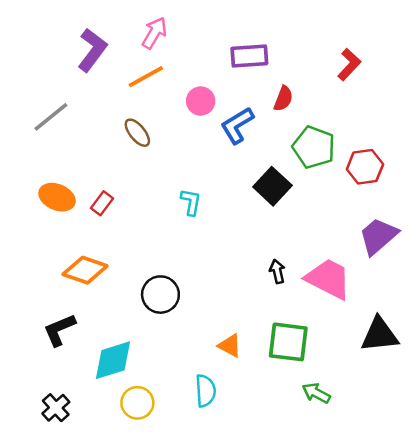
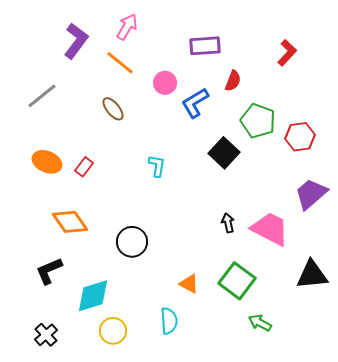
orange line: (146, 77) -> (120, 63), turned 68
orange diamond: (85, 270) -> (70, 222), turned 36
green square: (288, 342) -> (237, 281), turned 30

